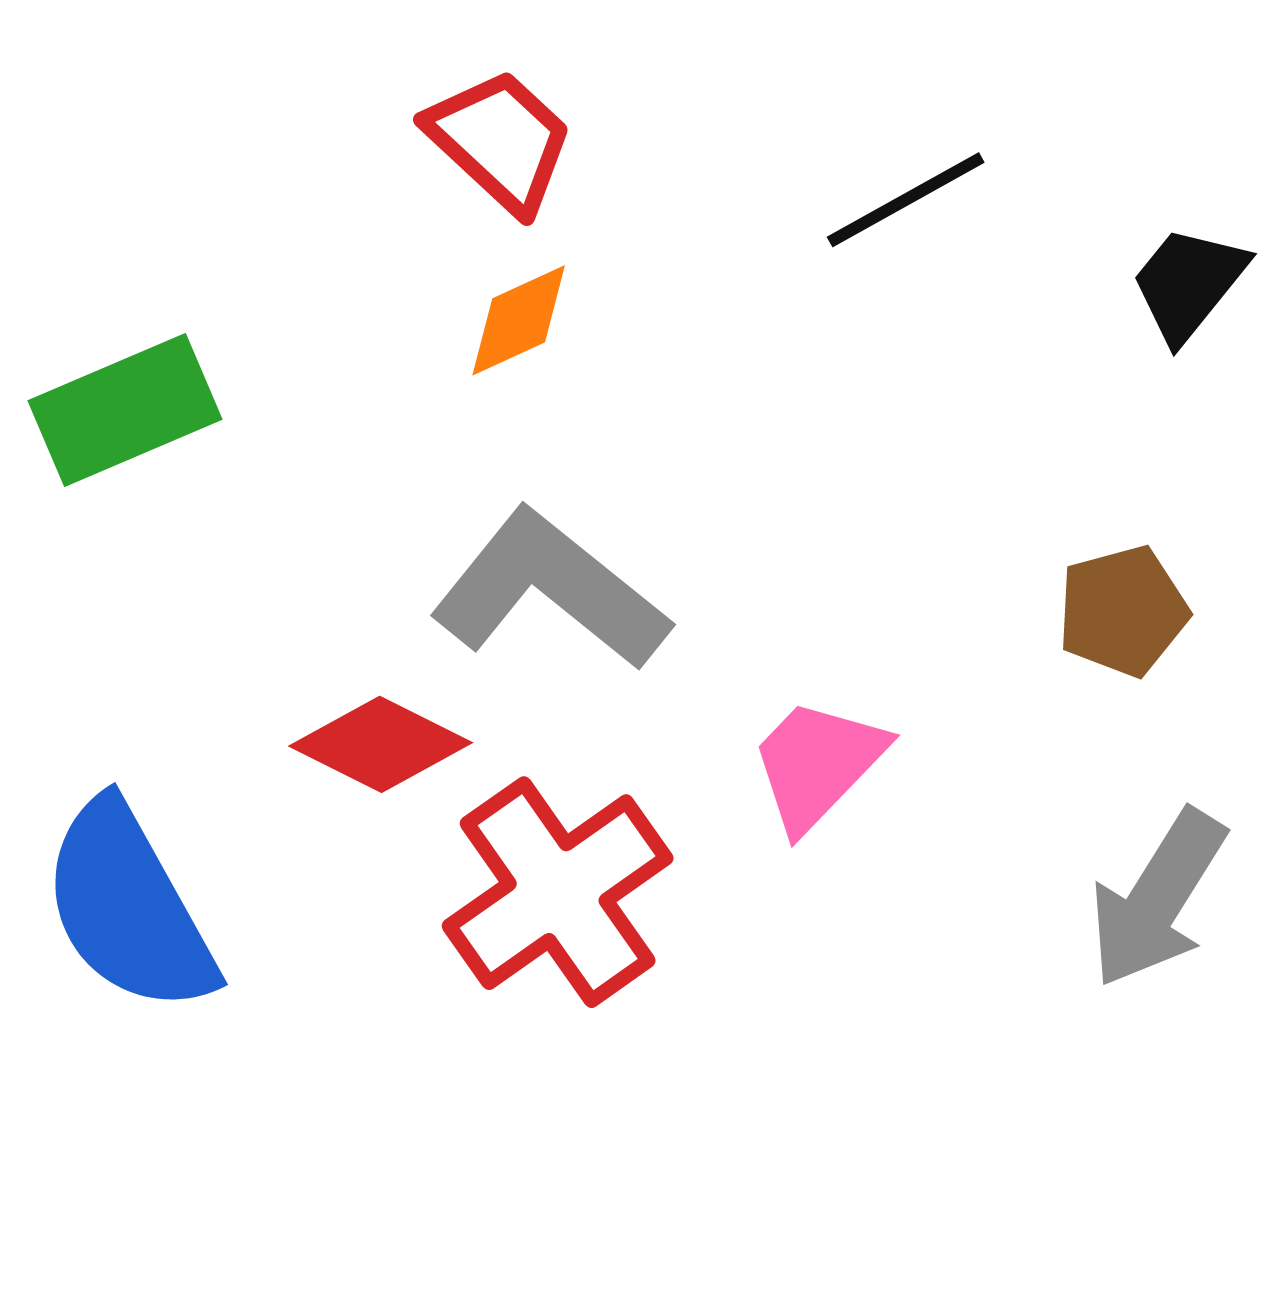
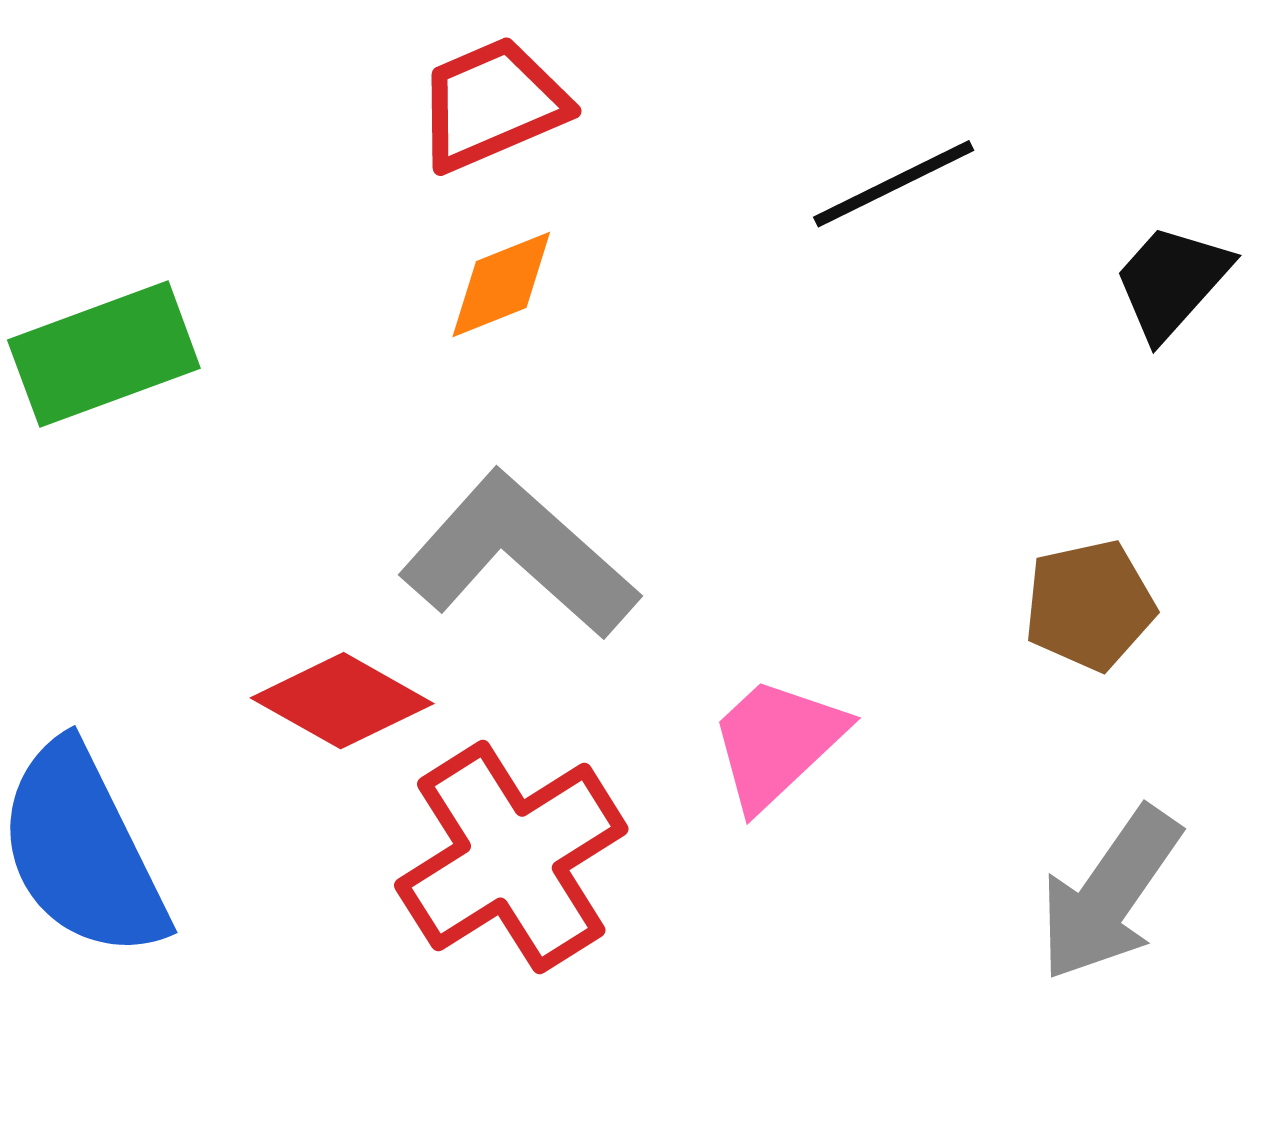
red trapezoid: (500, 141) -> (492, 104), turned -69

